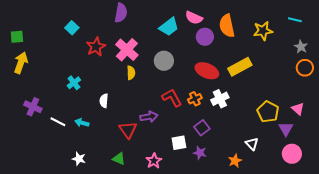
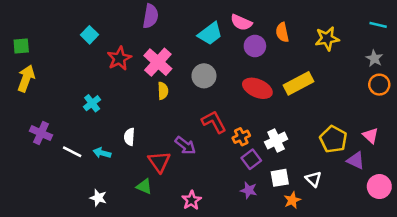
cyan line: (295, 20) -> (378, 25), moved
orange semicircle: (227, 26) -> (282, 32), size x0.7
orange cross: (195, 99) -> (241, 137), moved
white cross: (220, 99) -> (276, 141), moved
white semicircle: (104, 101) -> (129, 137), moved
purple arrow: (149, 117) -> (185, 145), turned 48
purple triangle: (286, 129) -> (356, 160), turned -35
white square: (179, 143) -> (280, 178), moved
pink circle: (292, 154) -> (379, 187), moved
green triangle: (119, 159) -> (144, 187), moved

